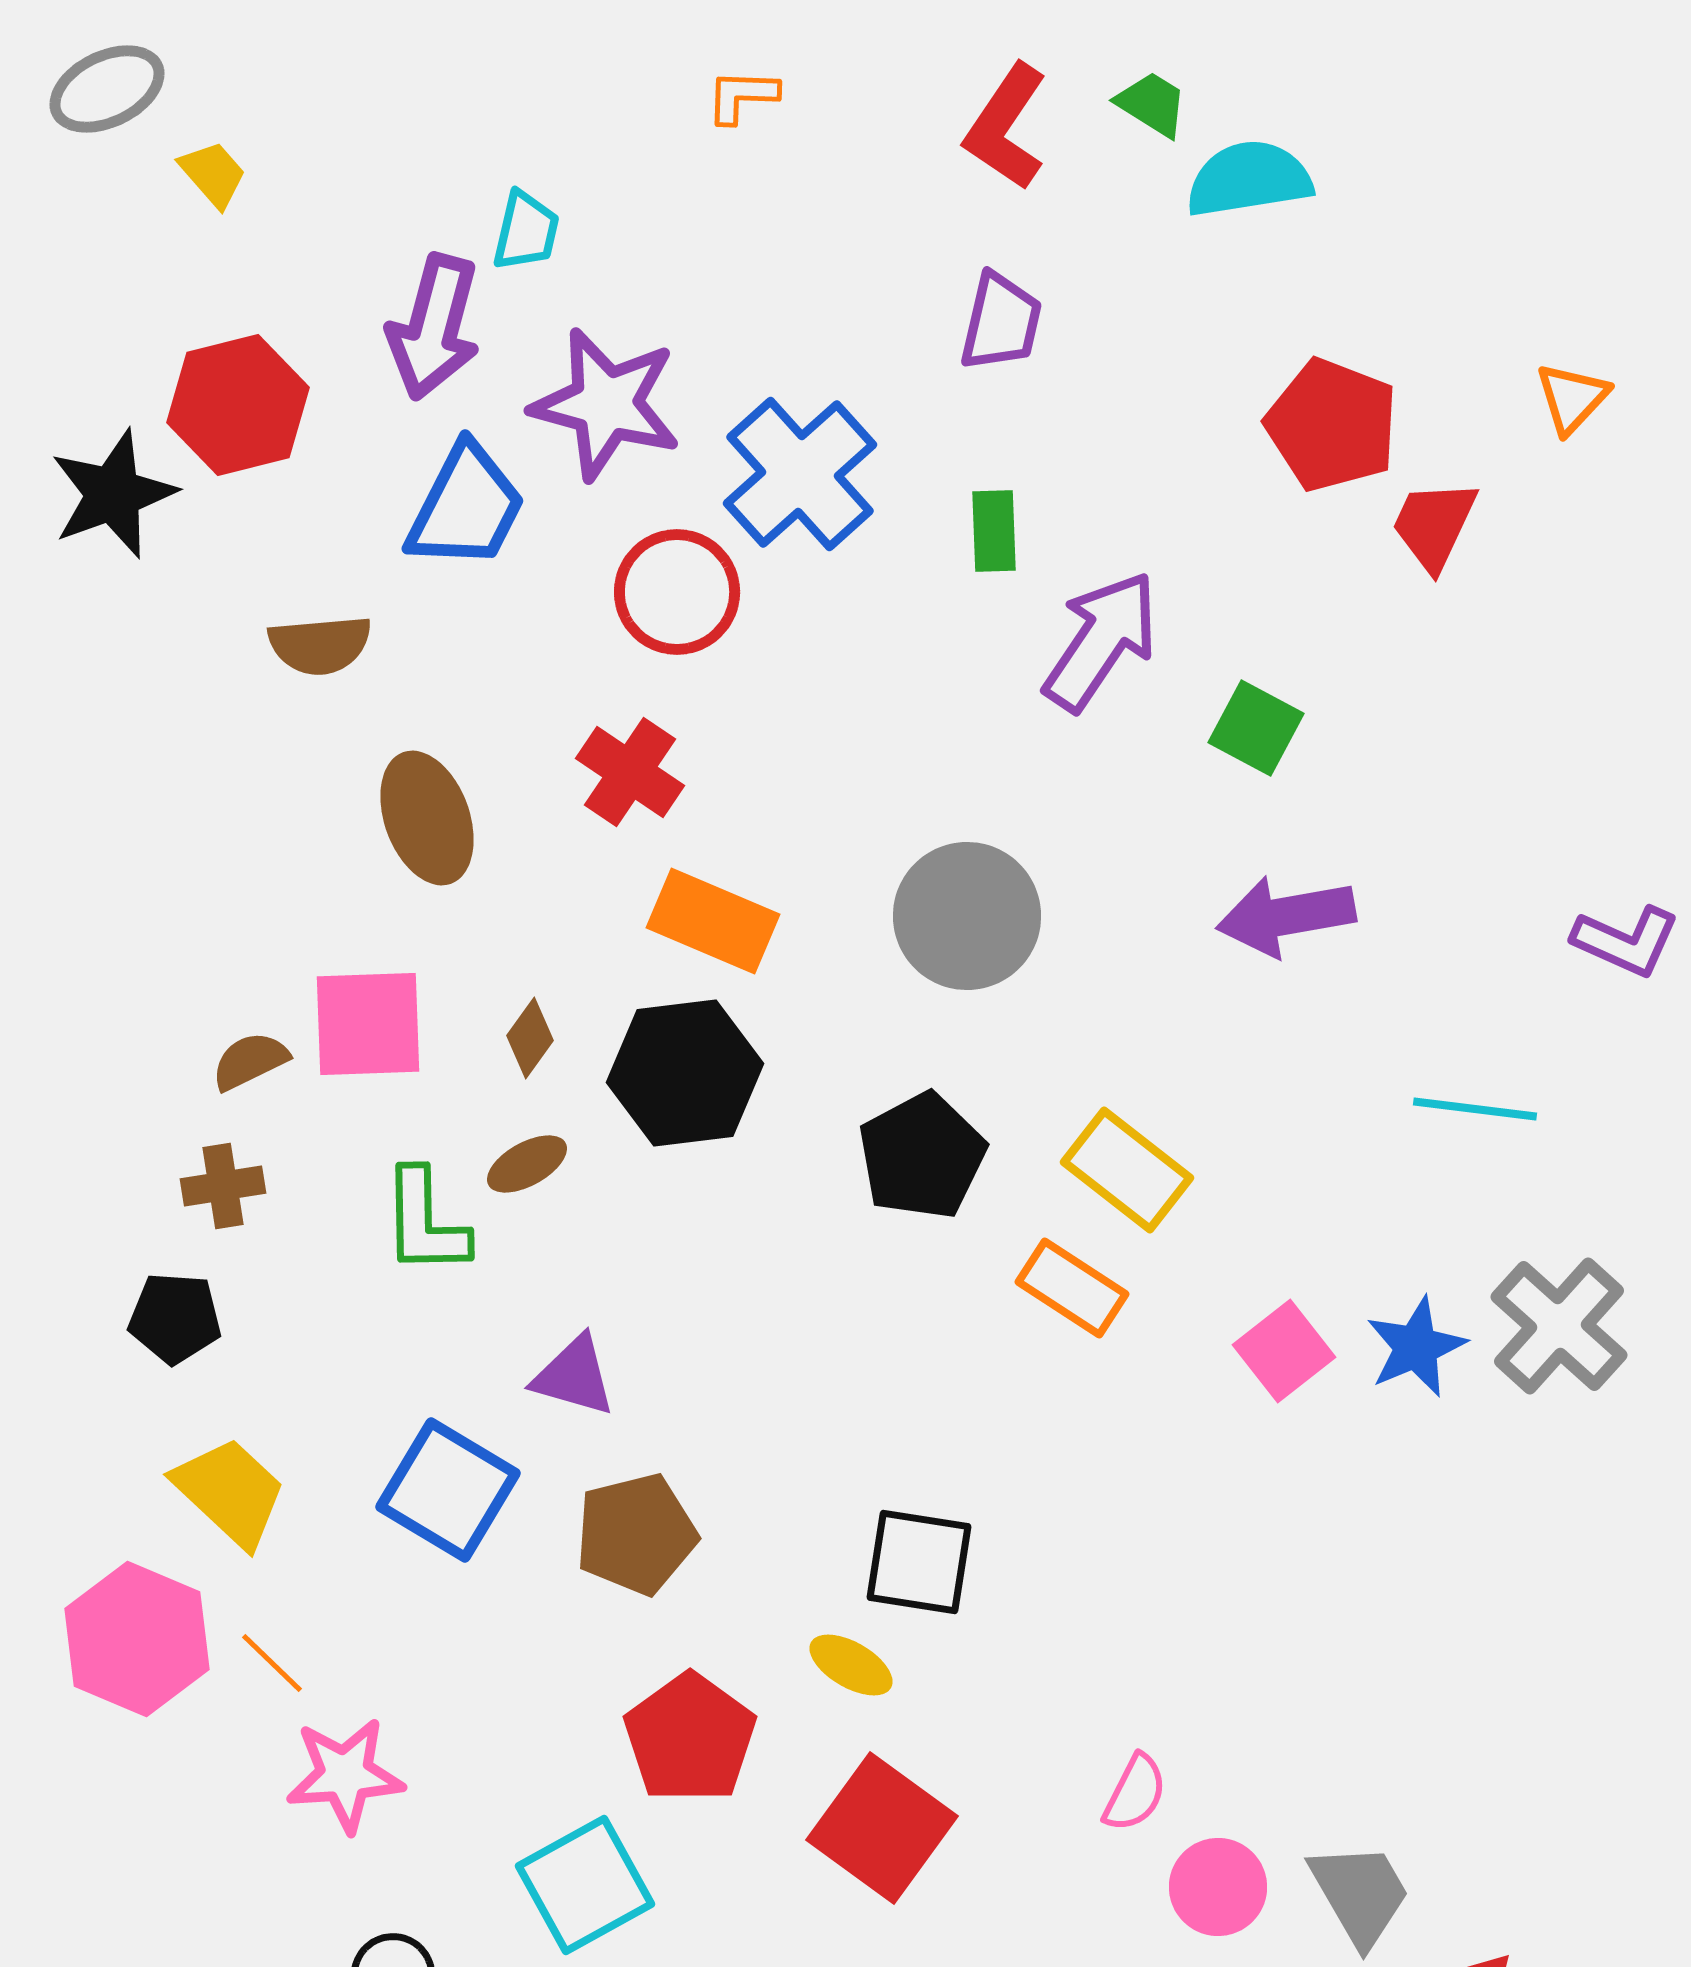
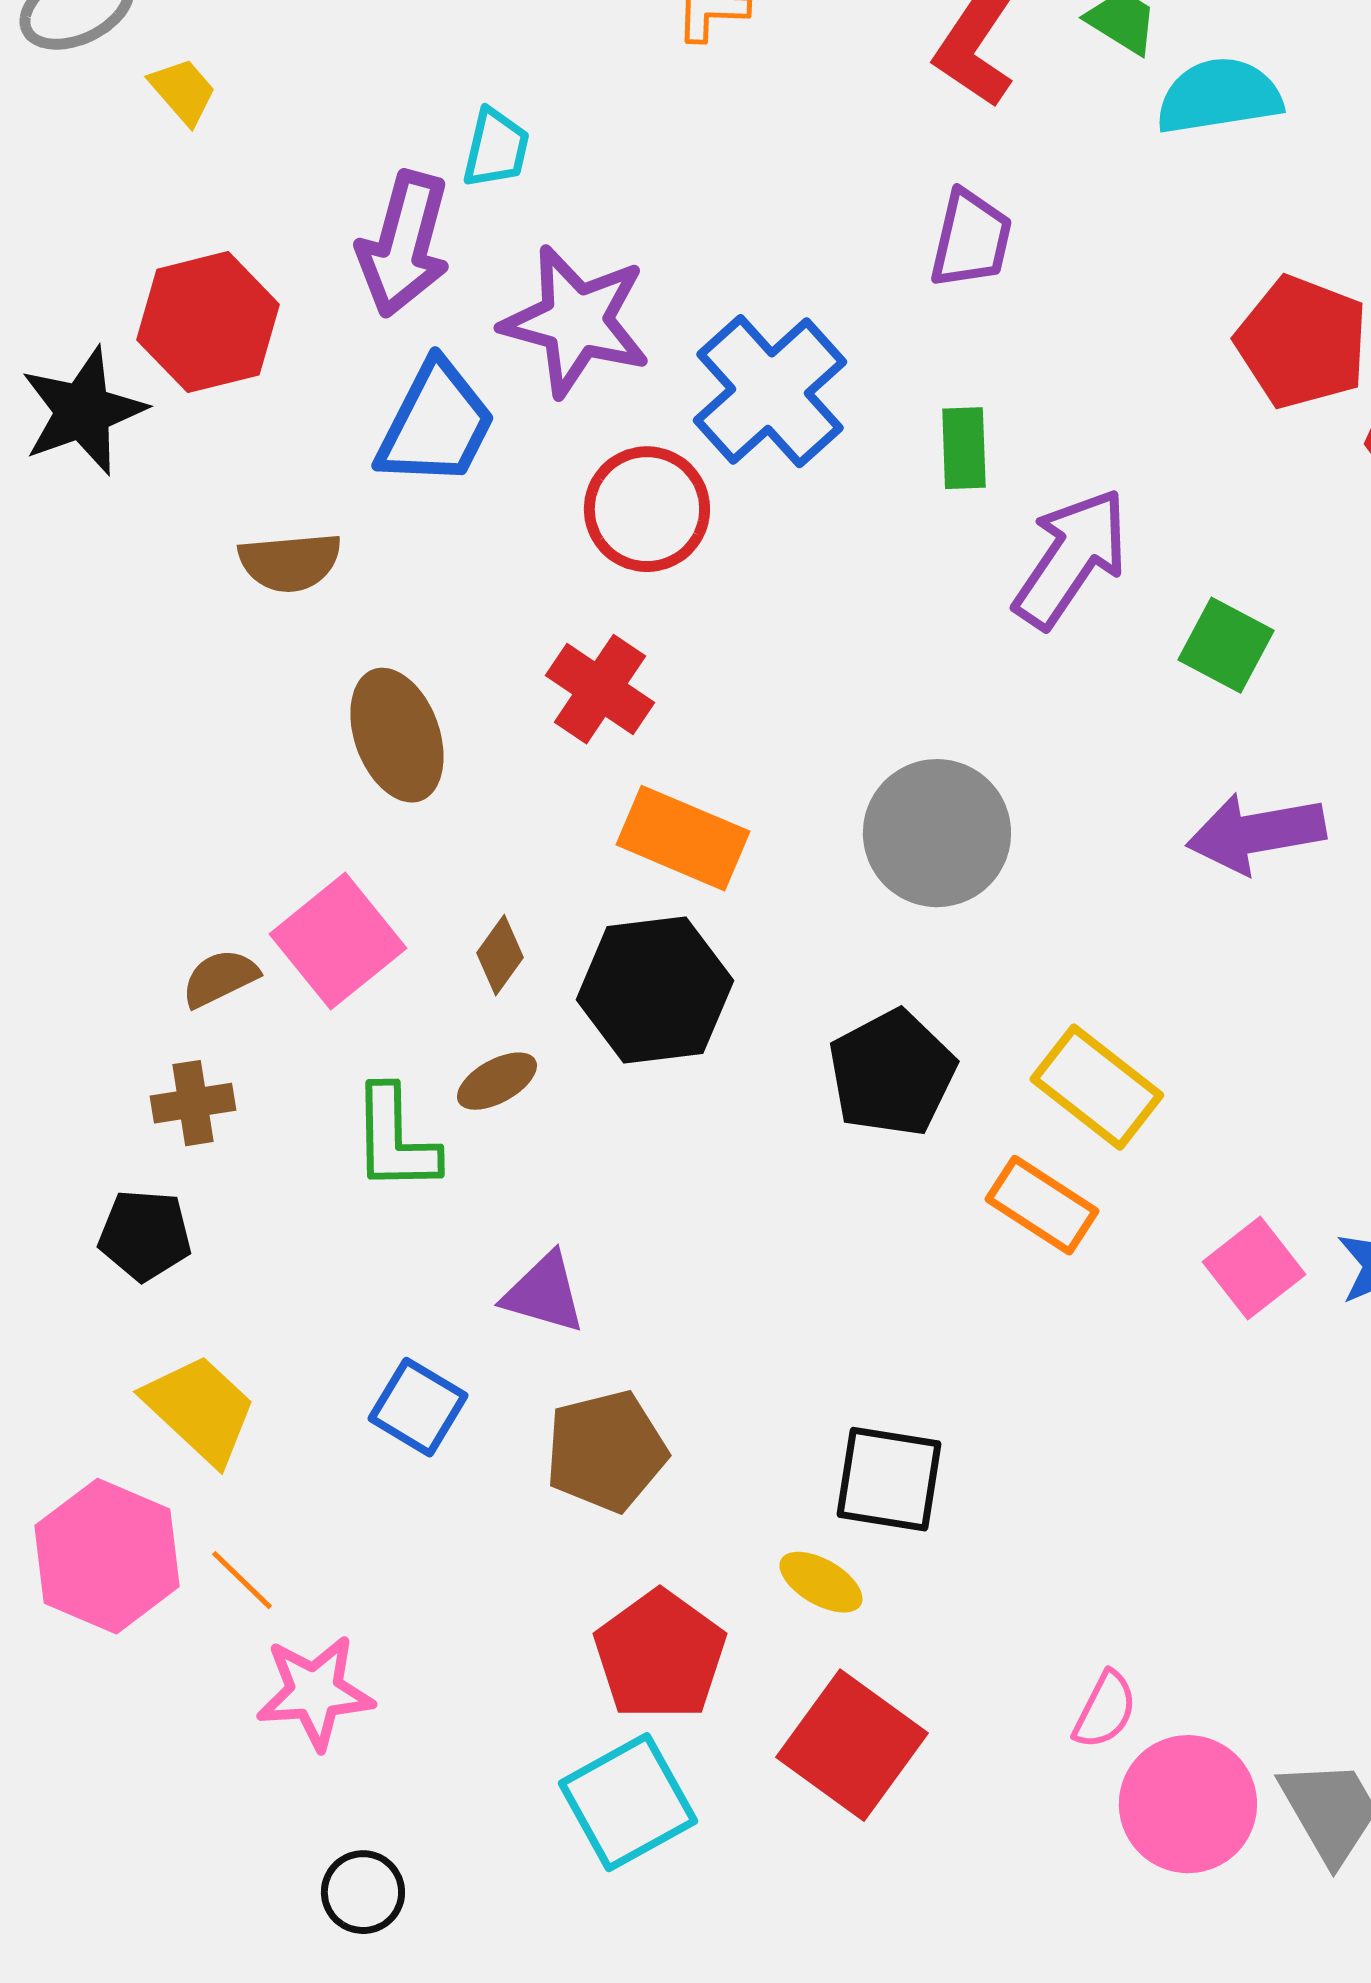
pink square: (368, 1024) -> (338, 941), turned -37
blue square: (448, 1490) -> (418, 1407), size x0.7
cyan square: (585, 1885) -> (628, 1802), moved
pink circle: (1218, 1887) -> (1188, 1804), size x1.4

